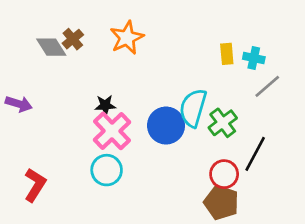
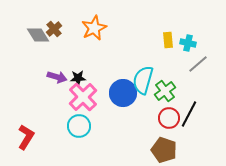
purple arrow: (19, 104) -> (57, 77), moved
red circle: (224, 174) -> (169, 118), moved

